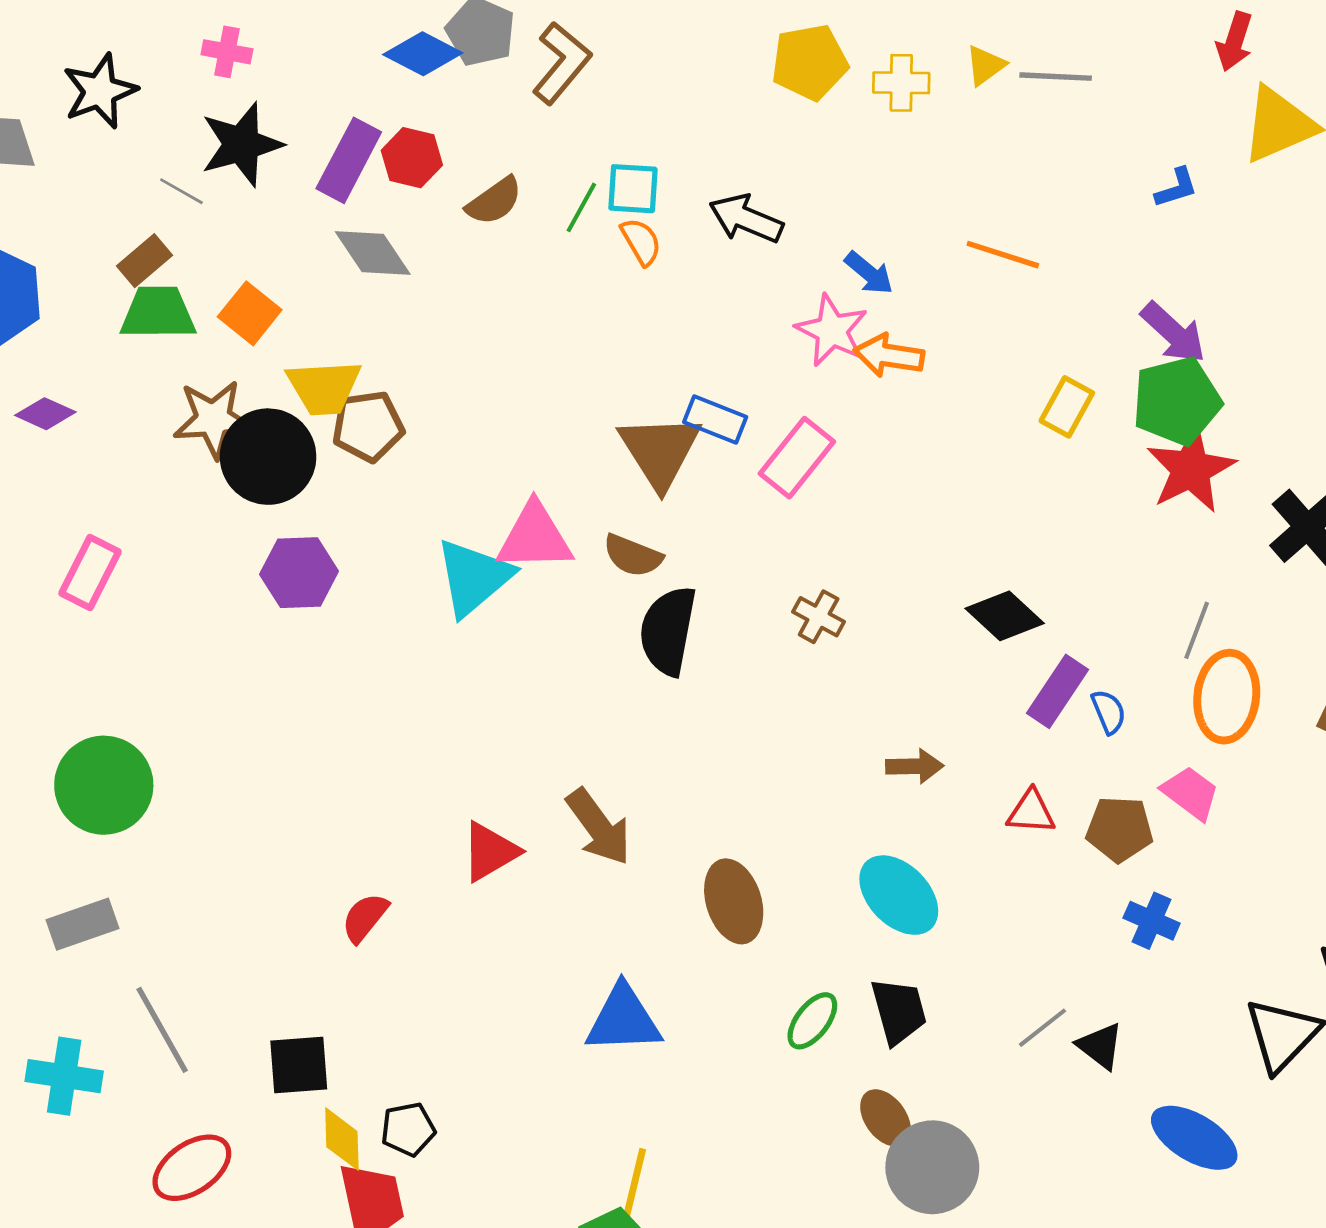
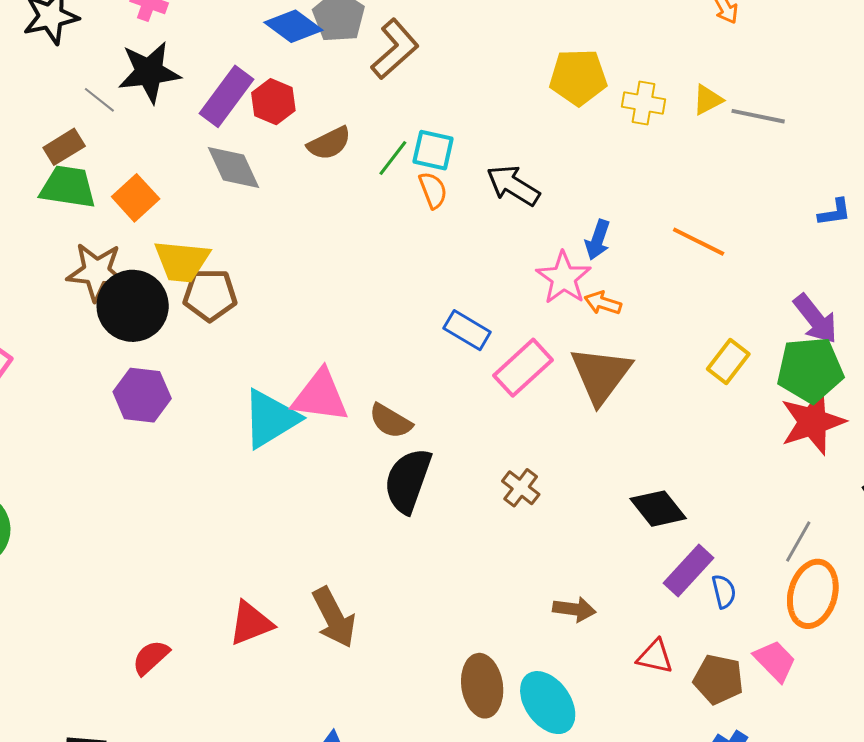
blue arrow: (869, 273) -> (598, 240), turned 60
orange arrow: (889, 355) -> (603, 303), size x0.7
brown triangle: (660, 451) -> (601, 375), moved
brown ellipse: (734, 901) -> (482, 686), moved

